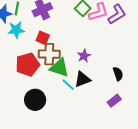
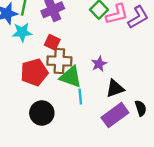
black semicircle: (118, 74) -> (141, 108), moved
black triangle: (83, 79) -> (115, 88), moved
cyan line: (68, 85) -> (80, 96), turned 40
purple rectangle: (114, 101) -> (115, 115), moved, size x1.6

